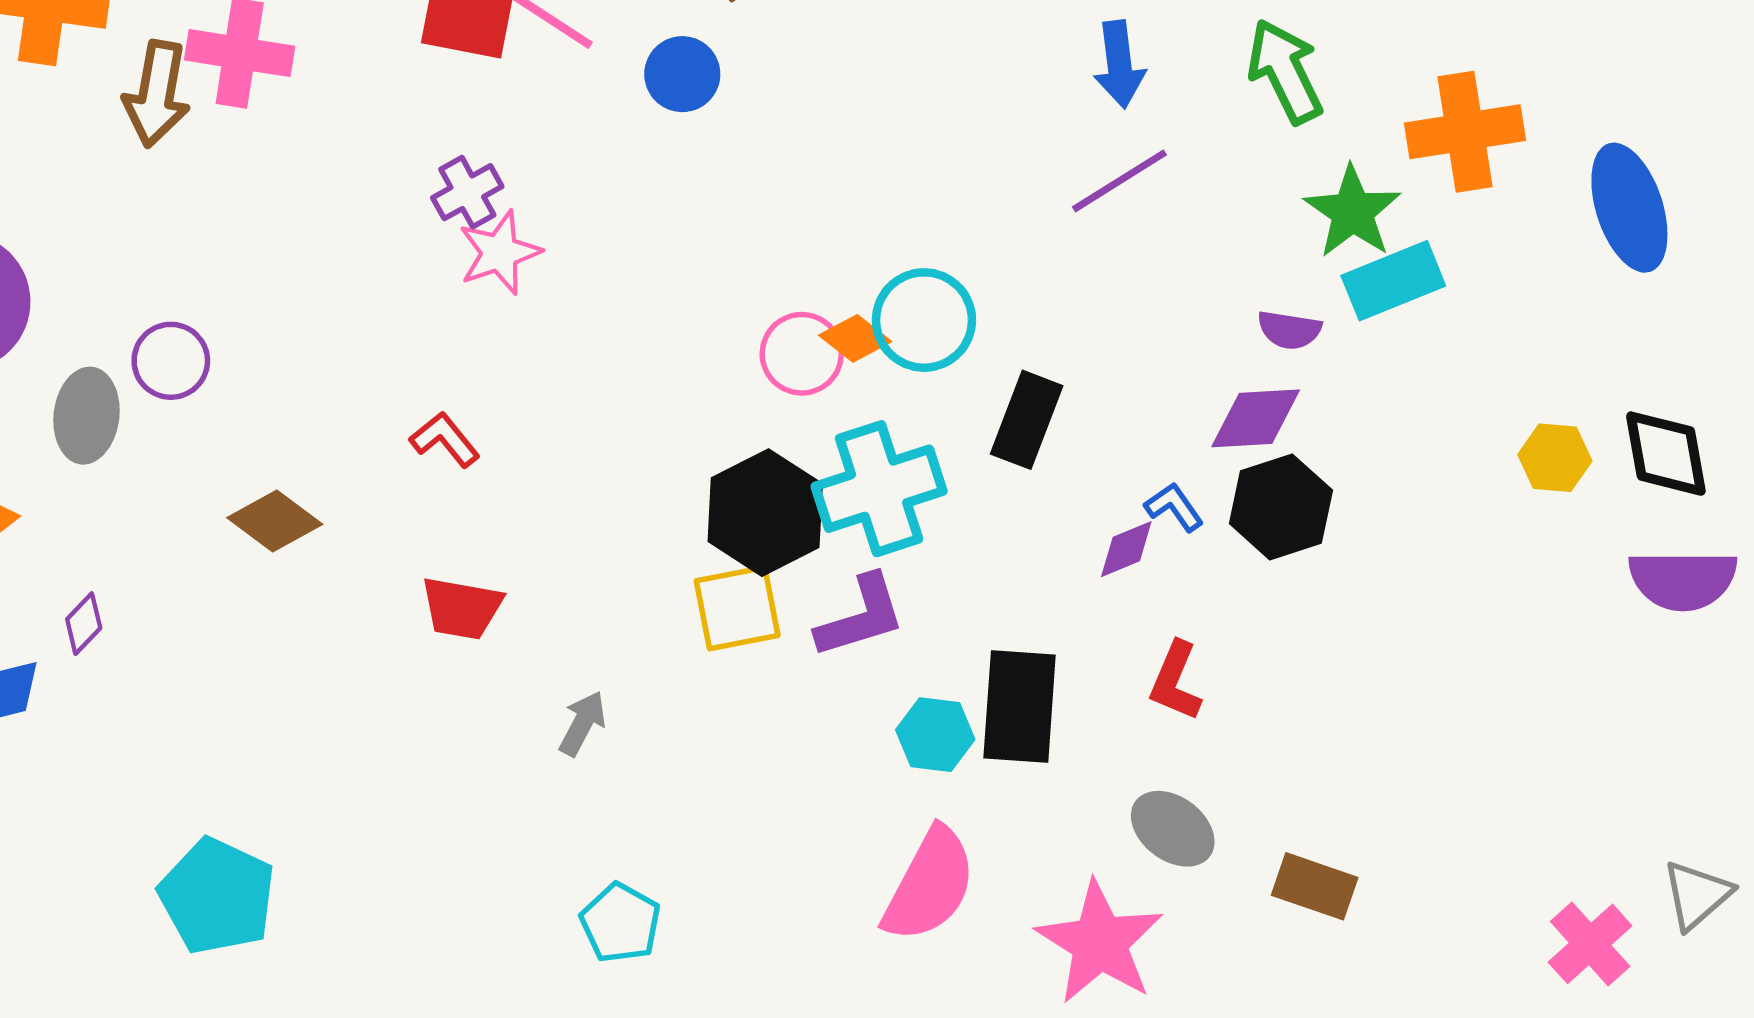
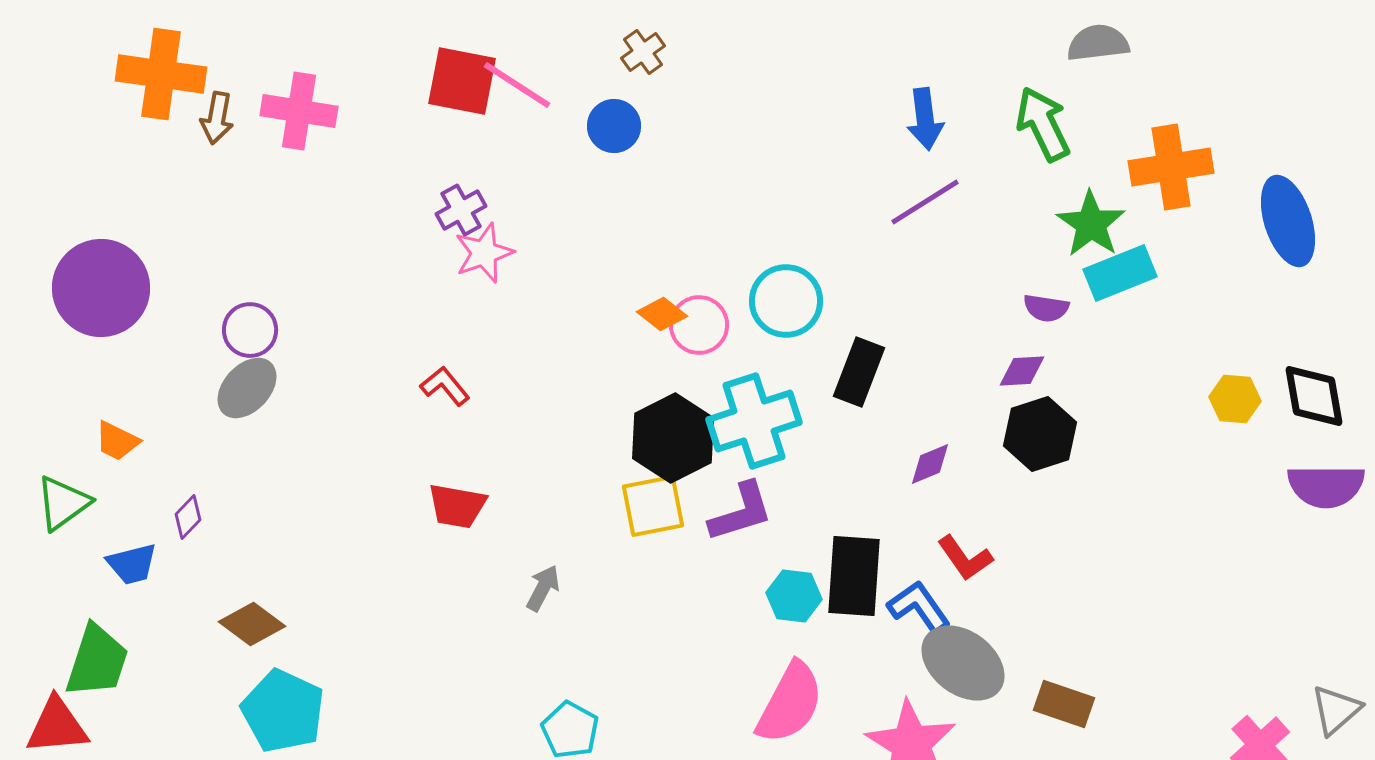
brown arrow: (157, 94) -> (217, 118), moved, size x0.7
orange diamond: (855, 338) -> (662, 314), moved
gray ellipse: (86, 416) -> (247, 388), moved, turned 36
purple diamond: (1256, 418) -> (1022, 371), size x0.7
blue L-shape: (1174, 507) -> (919, 607), moved, size x1.5
brown diamond: (275, 521) -> (252, 624), moved
red L-shape: (1176, 681) -> (965, 558), turned -58
gray ellipse: (1173, 829) -> (963, 663), size x1.4

